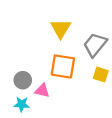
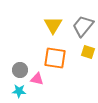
gray trapezoid: (95, 45) -> (83, 26), moved
yellow square: (101, 74) -> (88, 52), moved

